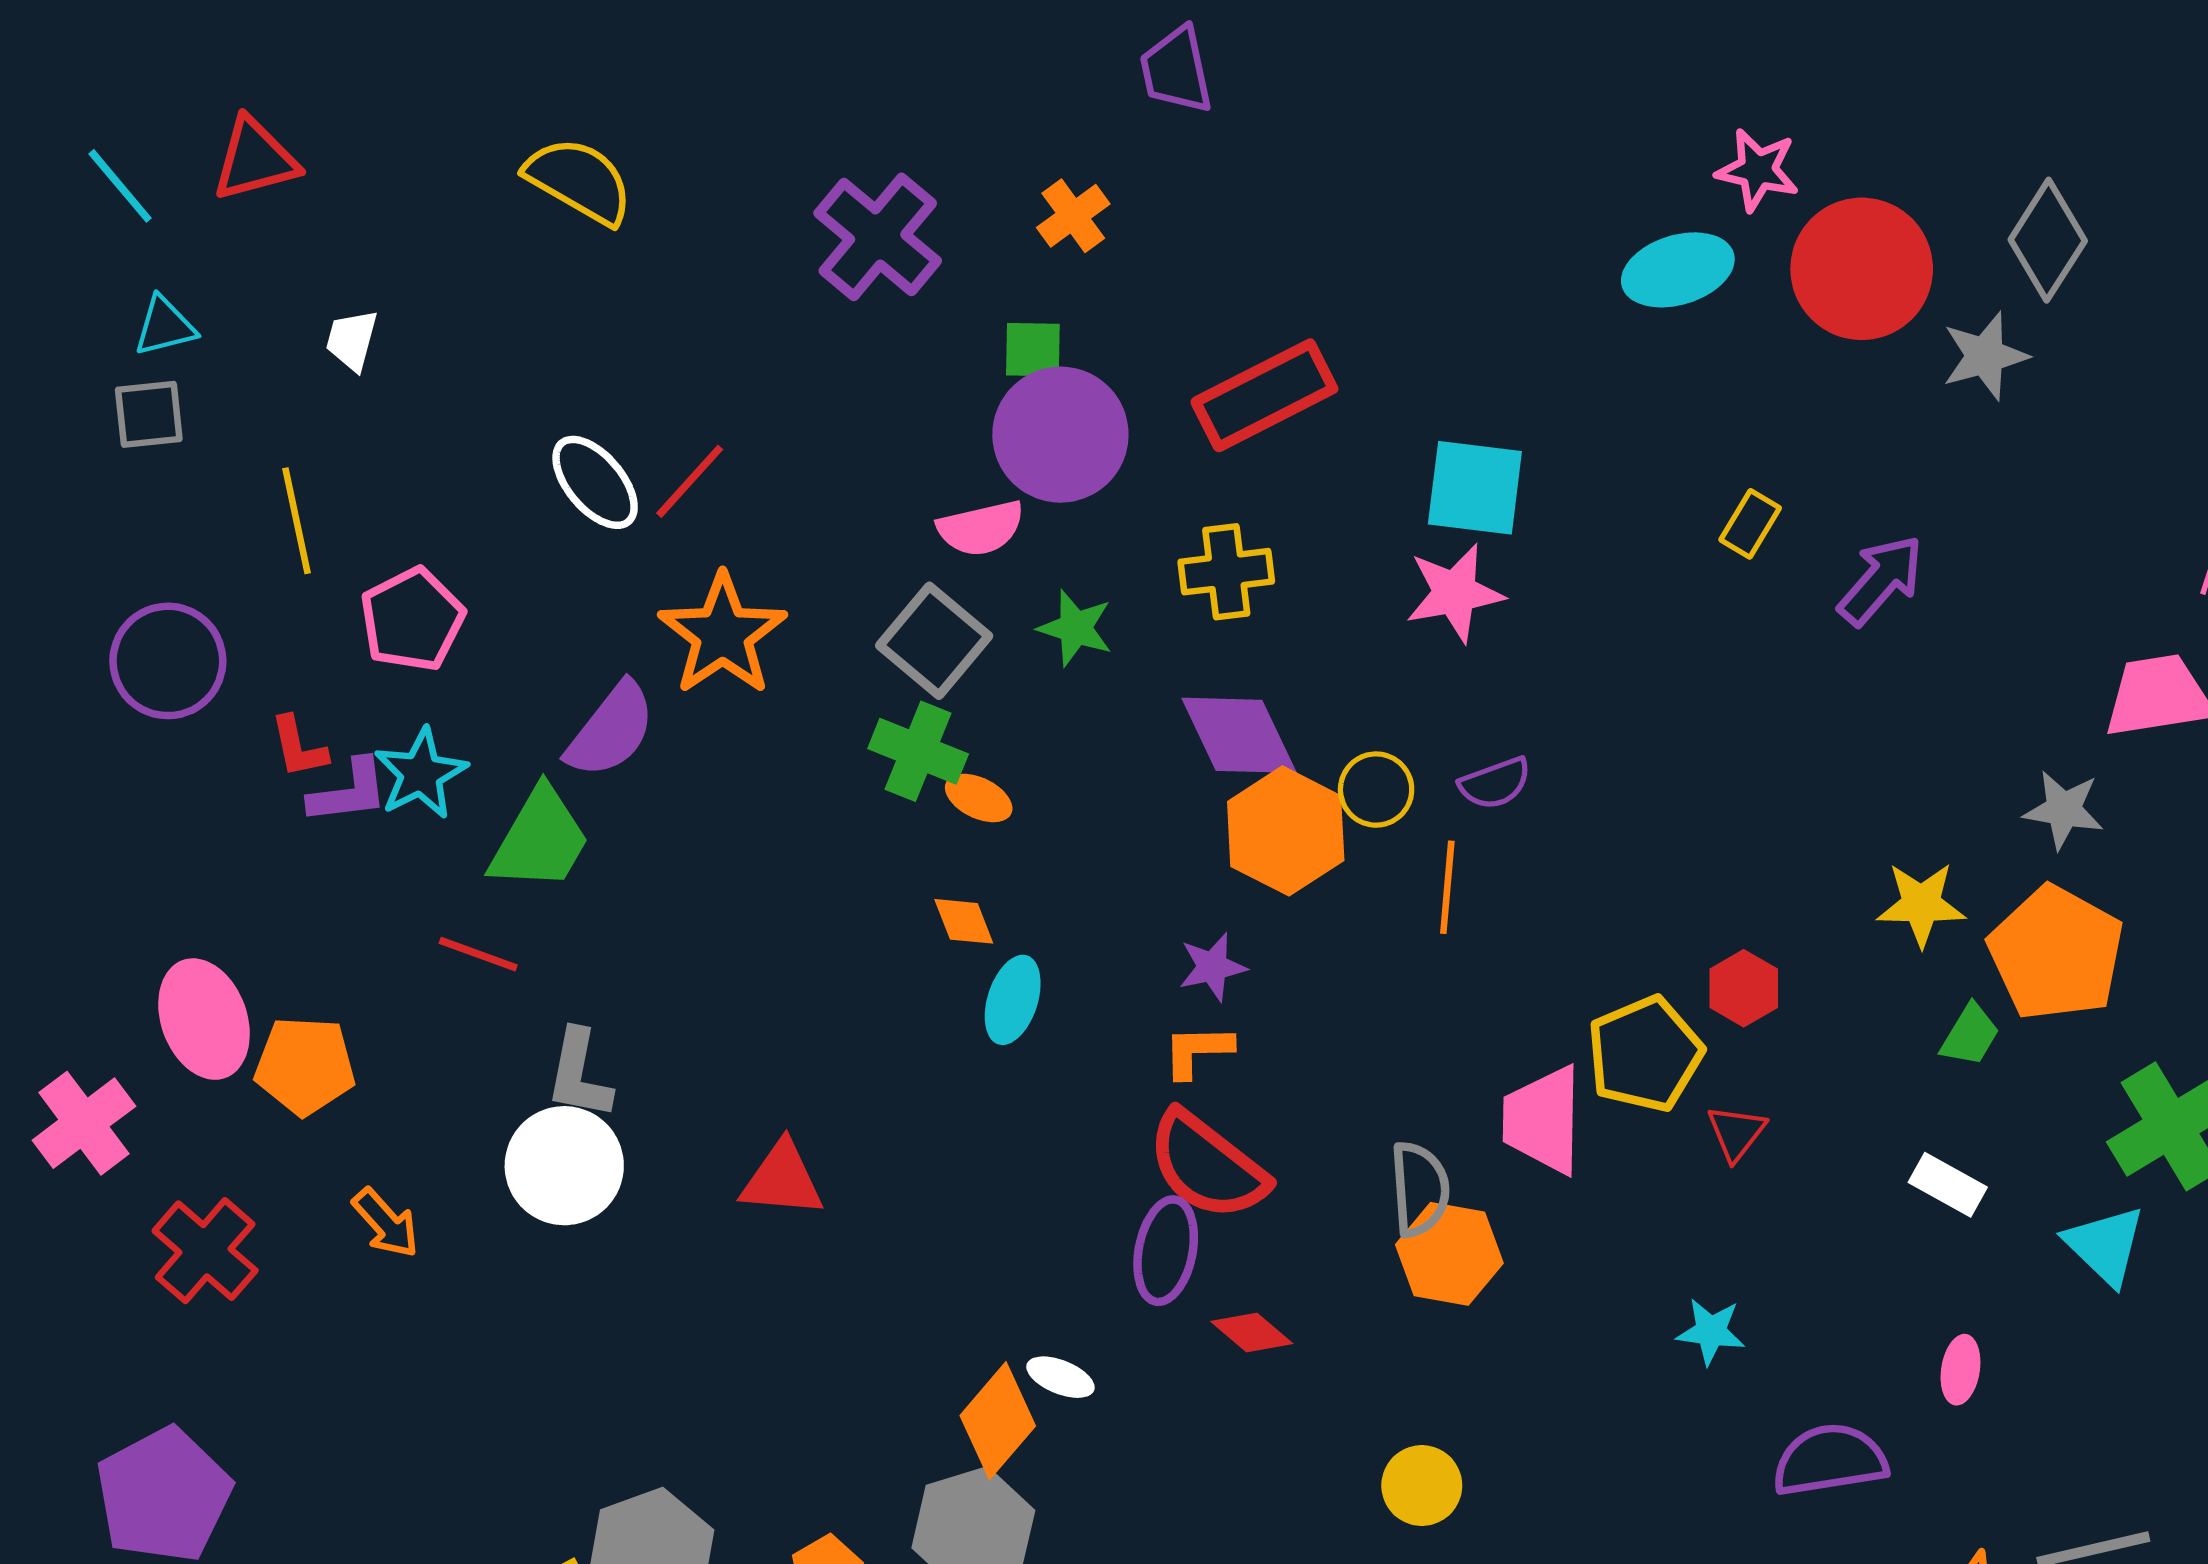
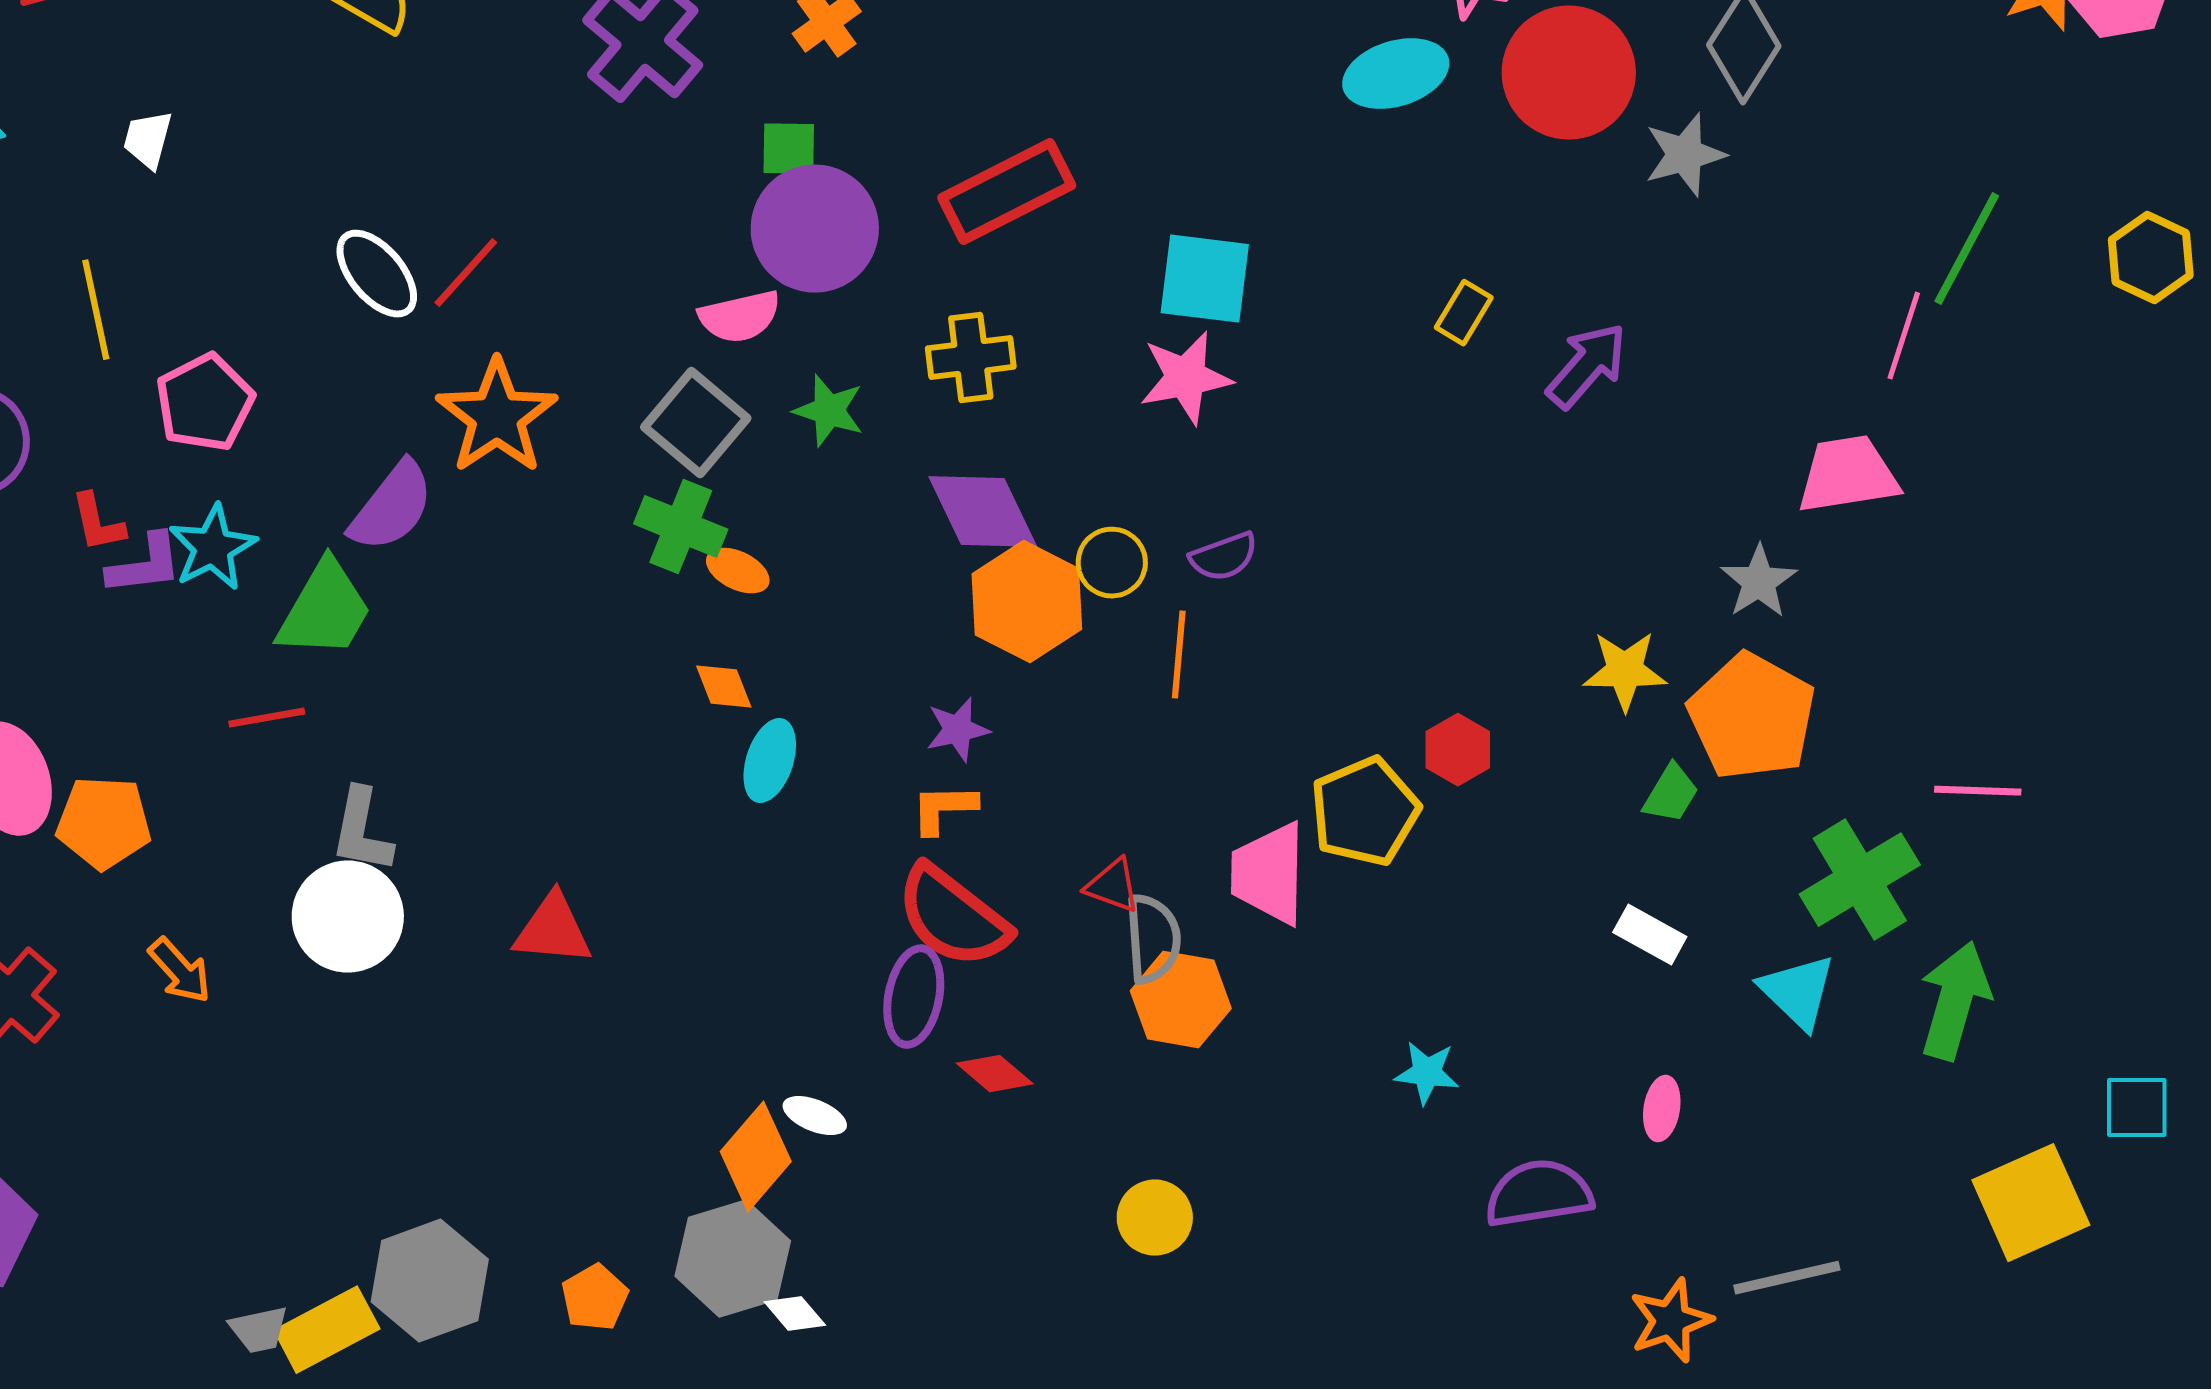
gray star: (2064, 810) -> (1759, 582), turned 30
red line: (478, 954) -> (267, 718), turned -30
red triangle: (1736, 1133) -> (1113, 886), moved, turned -48

